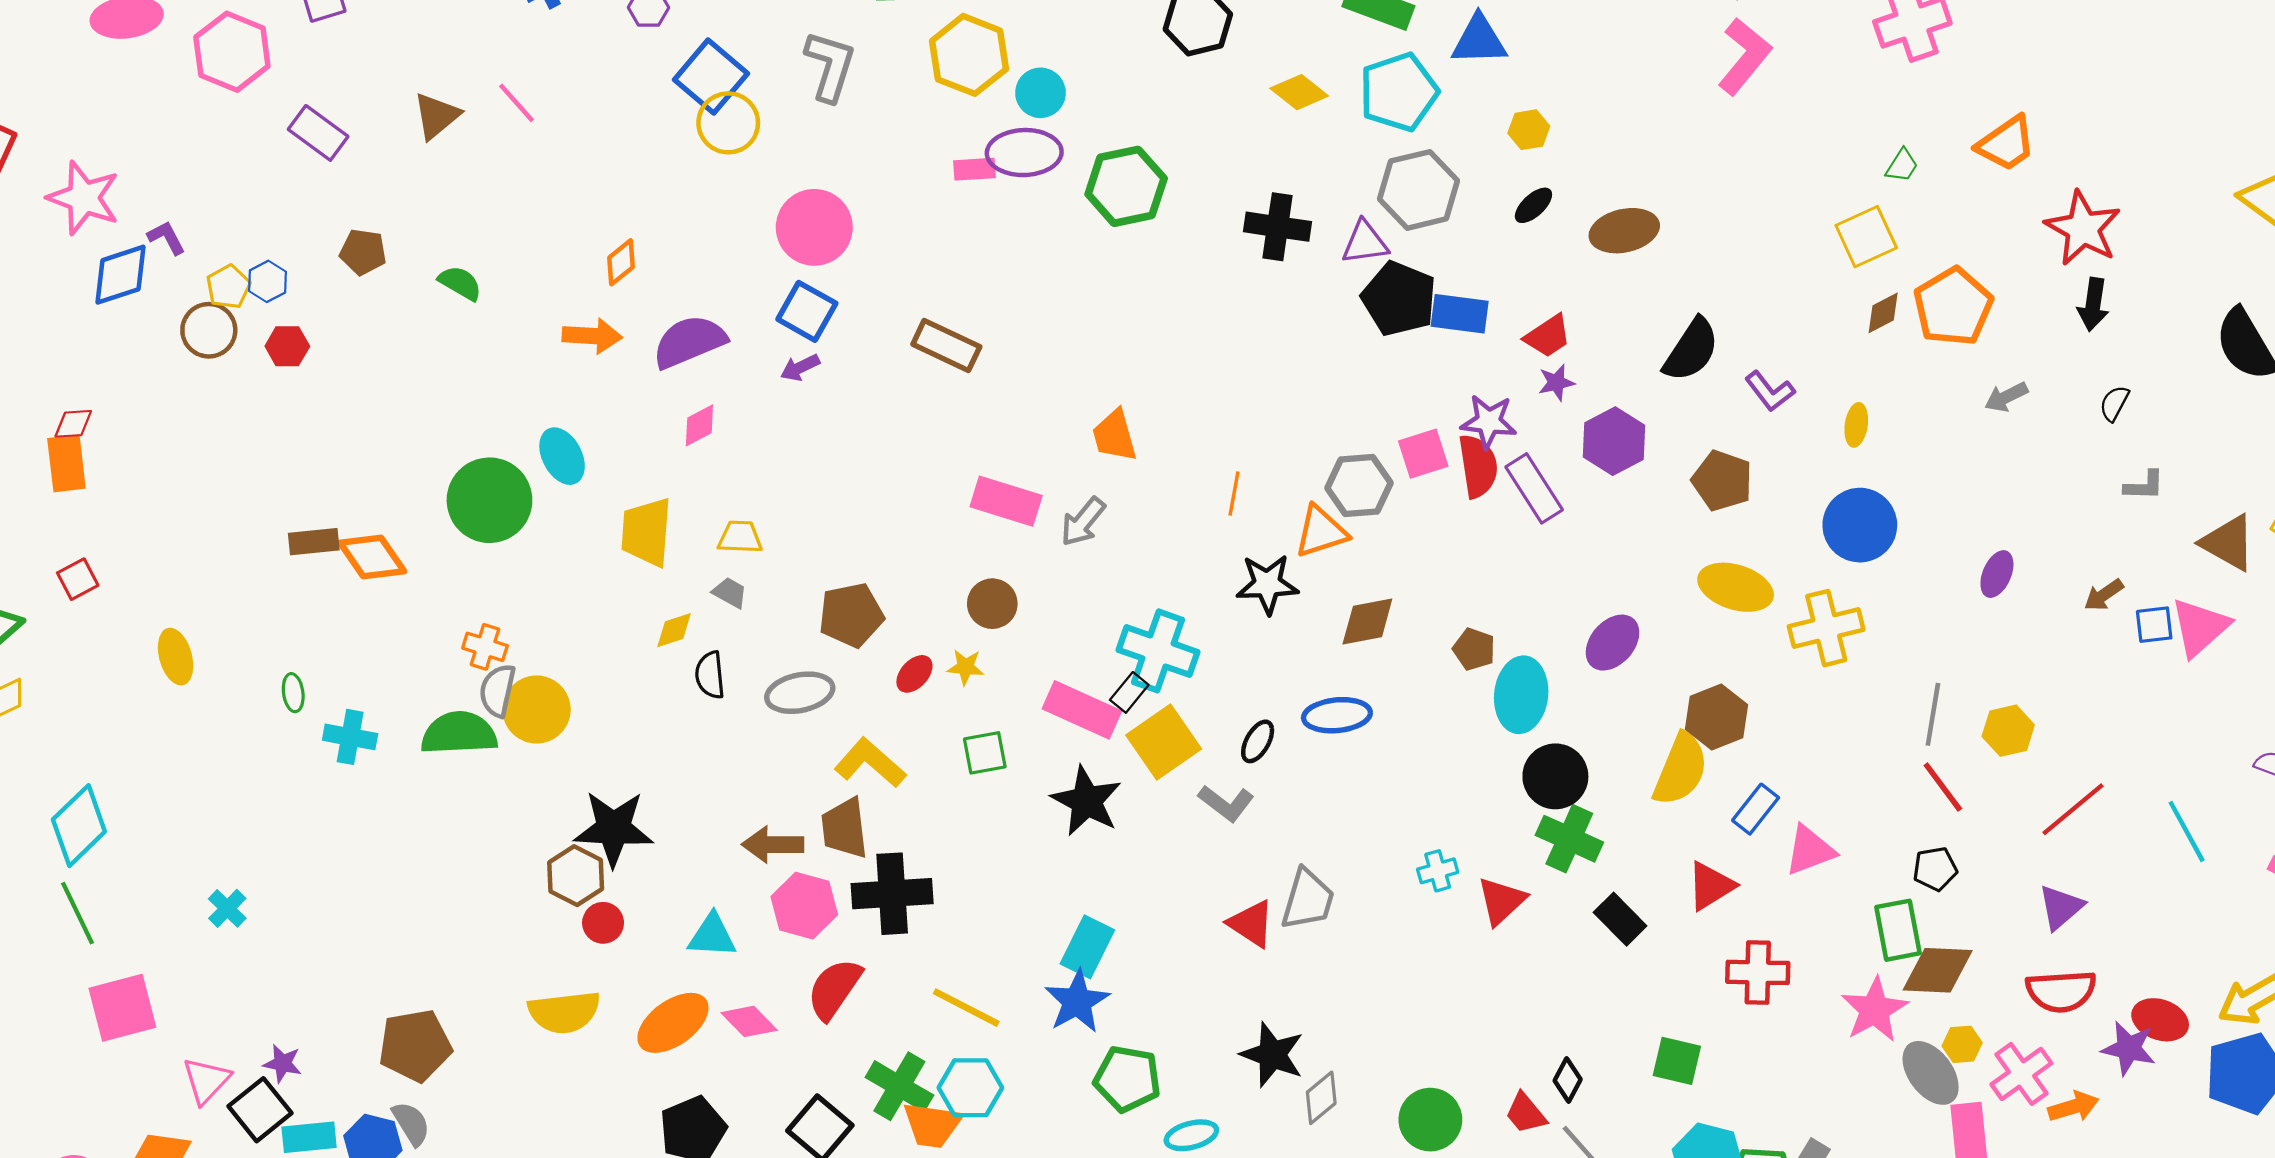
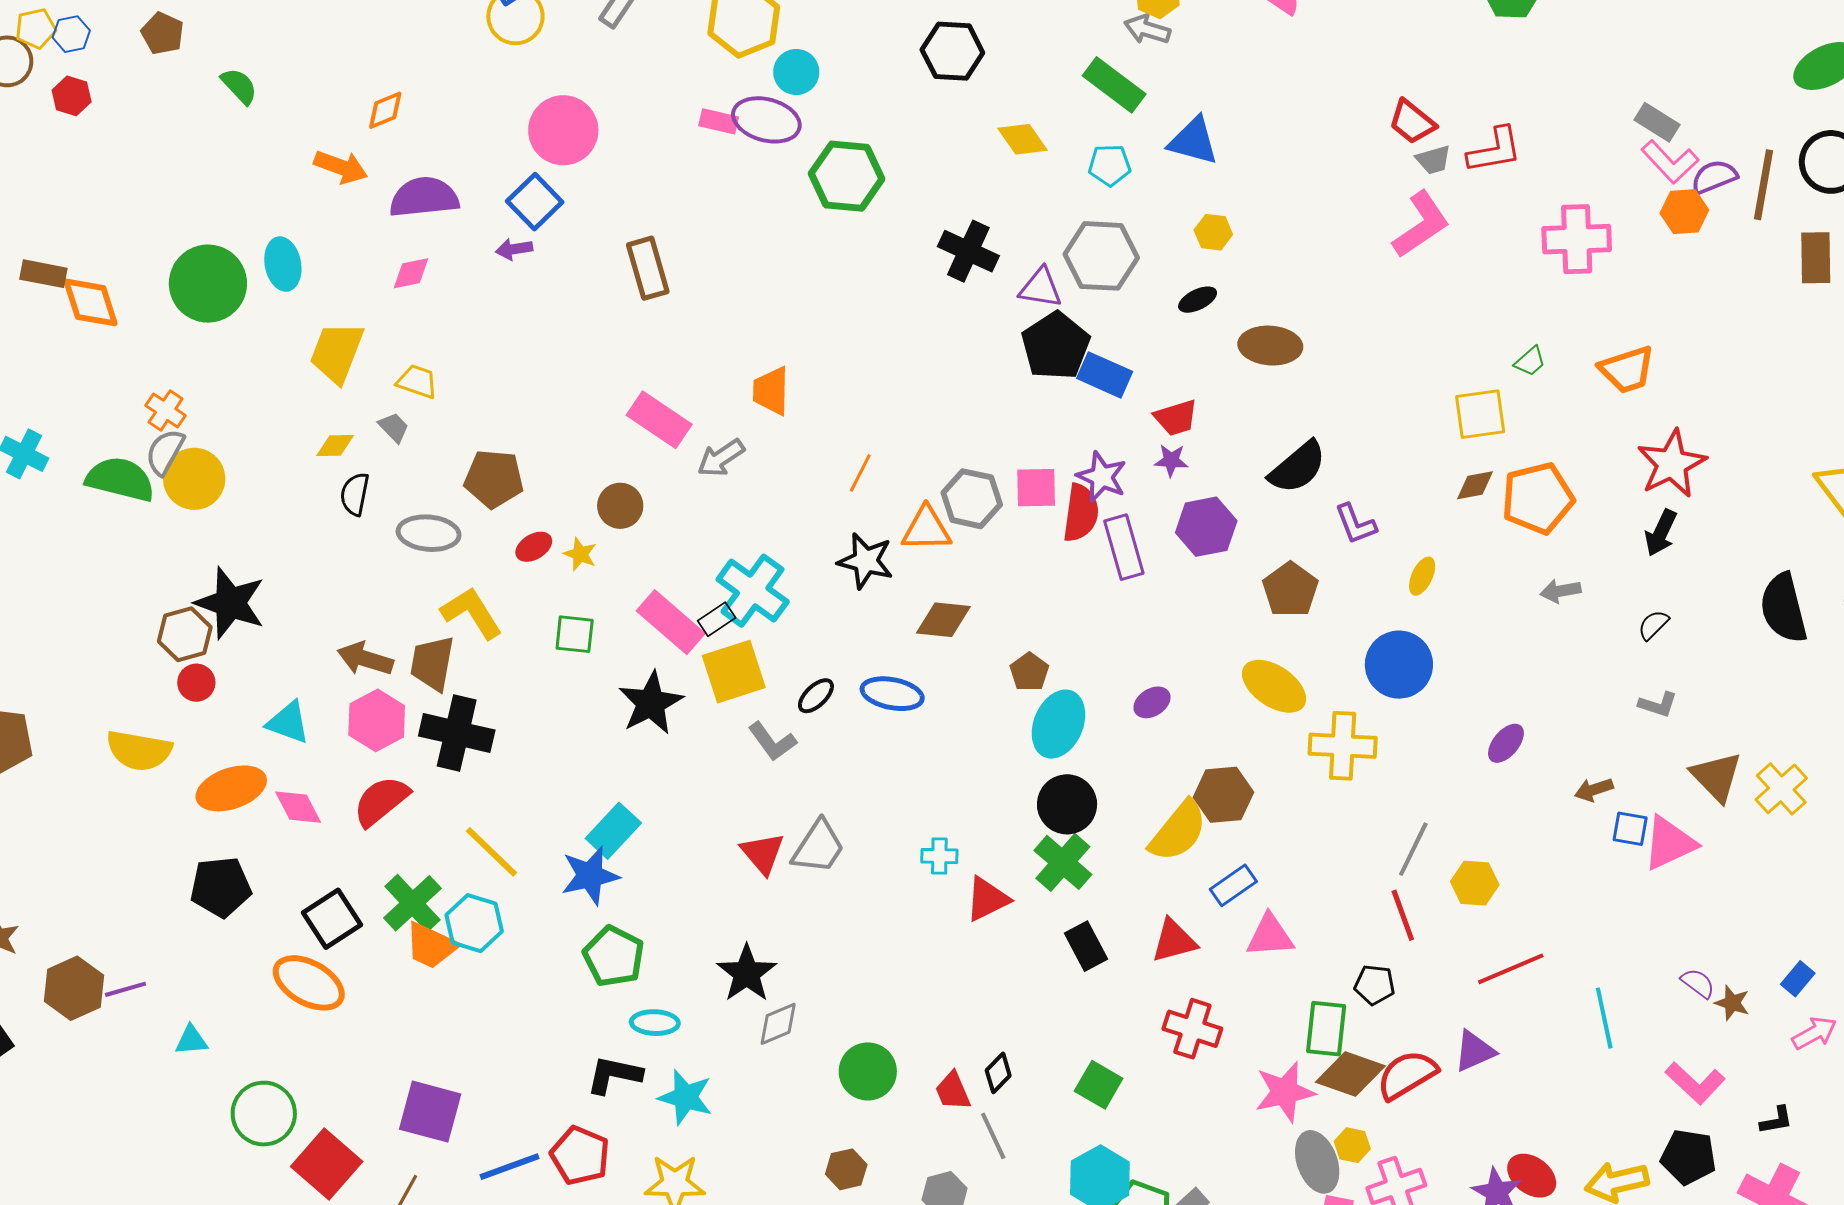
cyan pentagon: (1399, 92) -> (1110, 165), size x0.6
brown rectangle: (946, 346) -> (648, 268), turned 32
purple ellipse: (1612, 643) -> (1152, 702), size x0.7
red semicircle: (2061, 991) -> (1407, 1075), moved, turned 136

